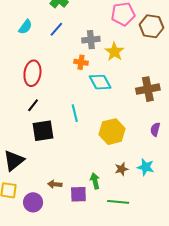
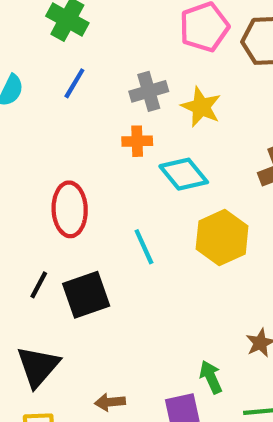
red ellipse: (32, 73) -> (70, 209), moved
black line: (33, 105) -> (39, 285), moved
yellow hexagon: (112, 132) -> (222, 238), moved
brown arrow: (55, 184) -> (110, 402), moved

